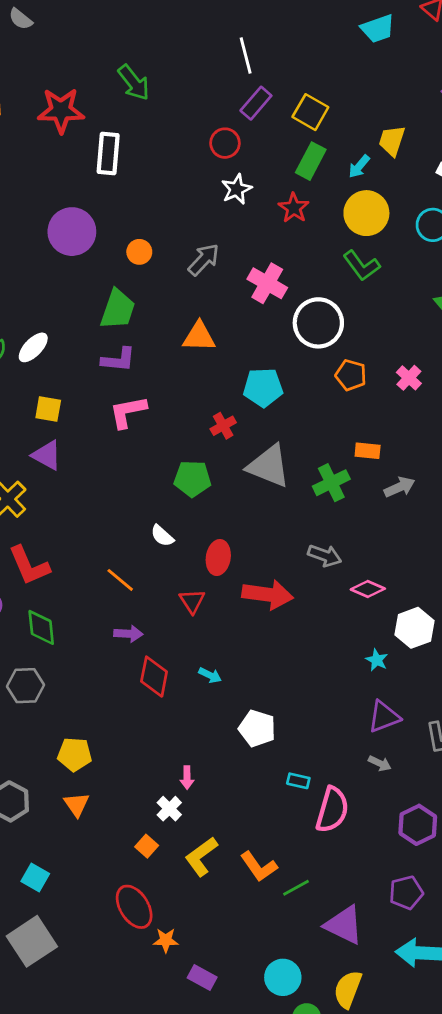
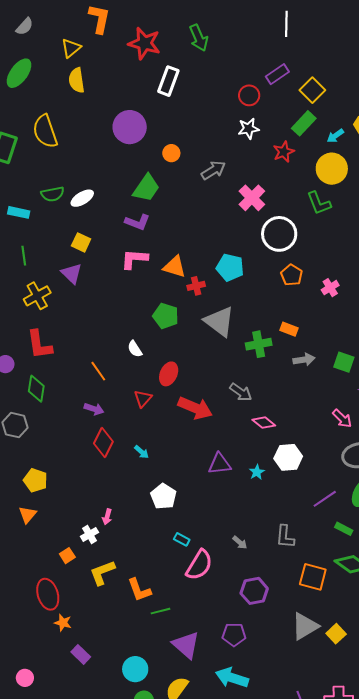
white line: (246, 55) -> (286, 24), moved
orange triangle: (199, 337) -> (175, 267), moved
purple triangle: (384, 717) -> (220, 464), moved

